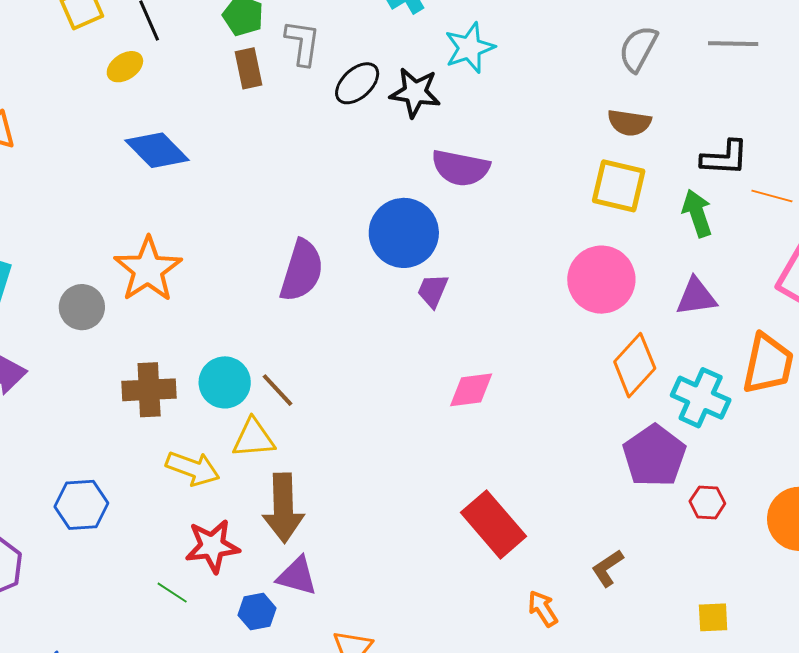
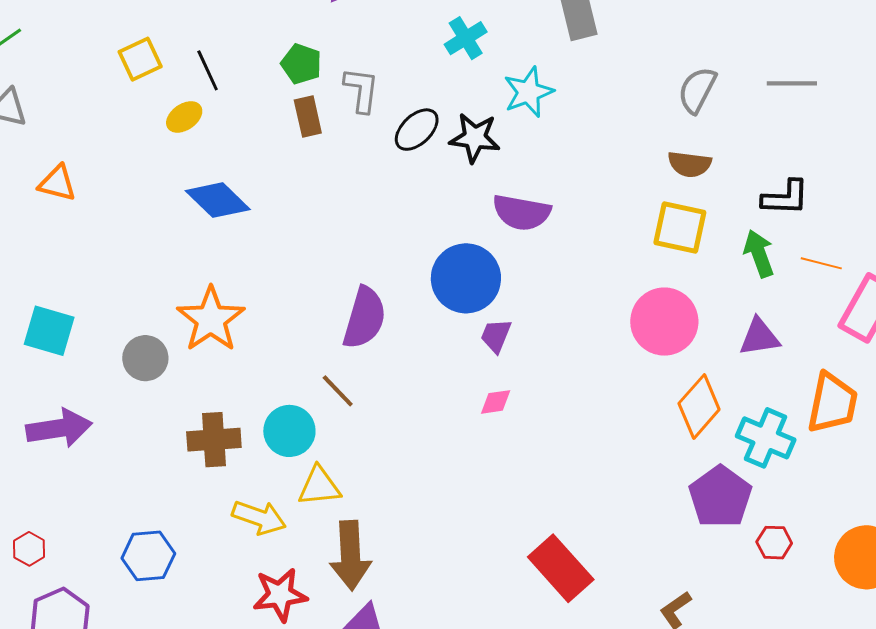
orange line: (772, 196) -> (821, 263), moved
brown line: (277, 390) -> (338, 391), moved
pink diamond: (471, 390) -> (496, 402), moved, size x0.7

